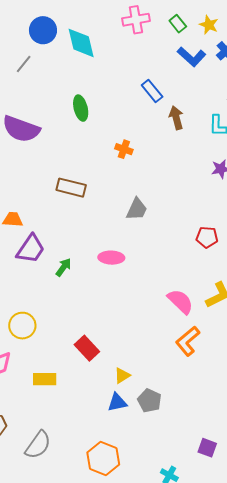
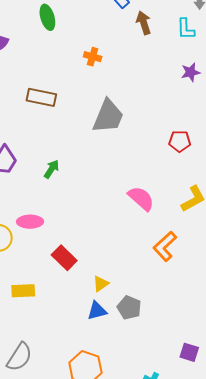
gray trapezoid: (137, 209) -> (108, 116), size x1.5
pink ellipse: (111, 258) -> (30, 222), moved
green arrow: (64, 267) -> (51, 169), moved
pink semicircle: (180, 301) -> (141, 198), moved

